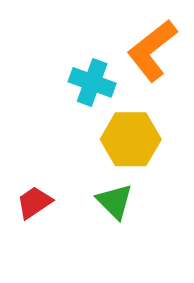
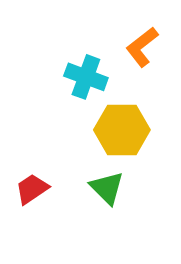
orange L-shape: (152, 50) -> (142, 47), size x0.7

